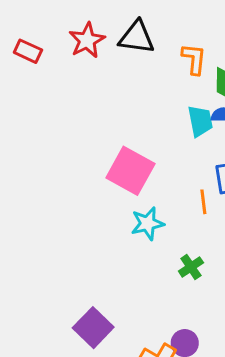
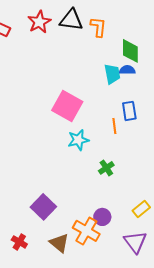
orange L-shape: (194, 59) -> (98, 27), moved

